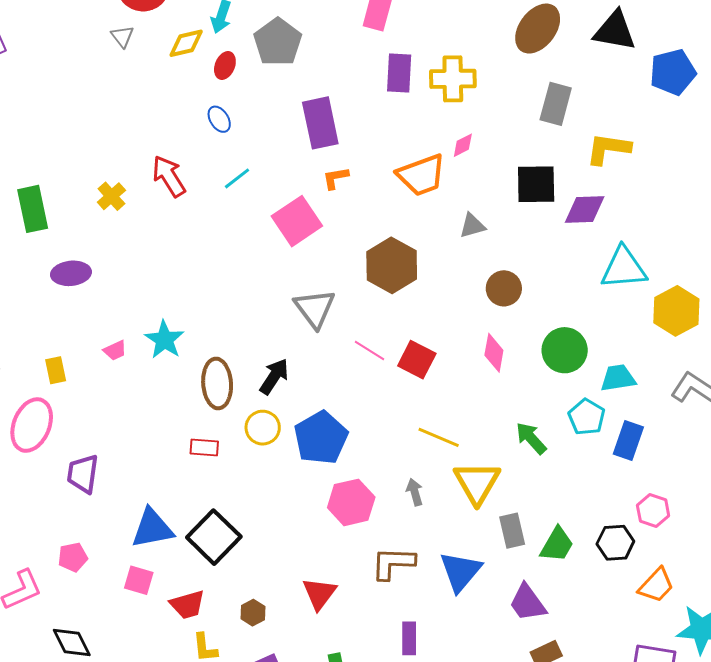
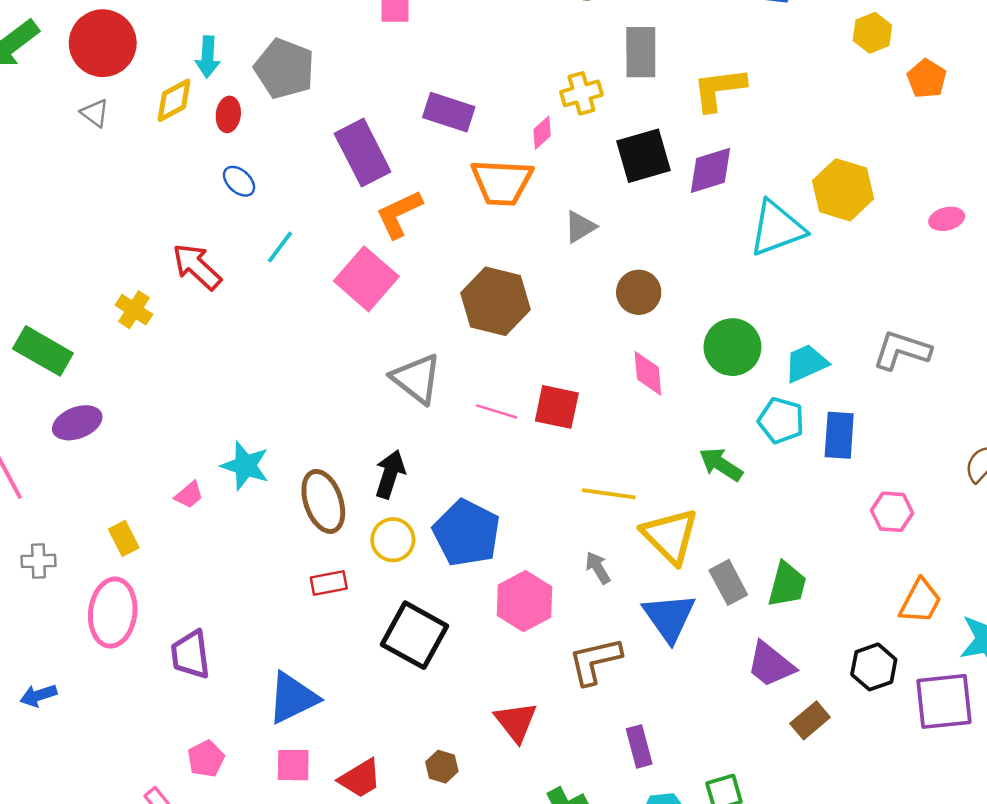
purple rectangle: (399, 73) -> (449, 112), moved, turned -60
yellow cross: (453, 79) -> (581, 93), moved, size x0.7
orange trapezoid: (421, 175) -> (502, 182), turned 38
orange L-shape: (336, 178) -> (399, 214), size x1.5
green rectangle: (33, 209) -> (43, 351), turned -33
purple ellipse: (71, 273) -> (77, 423), moved
yellow hexagon: (676, 311) -> (843, 190), moved
black square: (214, 537) -> (415, 635), moved
black hexagon: (615, 543) -> (874, 667), moved
blue triangle: (461, 571) -> (669, 617), moved

